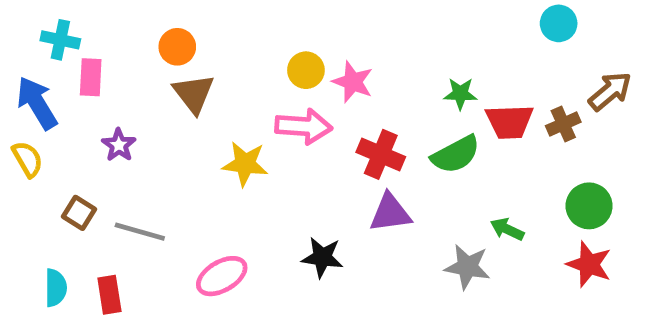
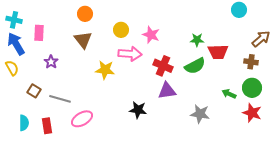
cyan cross: (60, 40) -> (14, 20), moved
orange circle: (177, 47) -> (85, 14), moved
yellow circle: (306, 70) -> (121, 30), moved
brown cross: (563, 124) -> (251, 62), moved, turned 32
green arrow: (507, 229) -> (229, 94), moved
pink ellipse: (222, 276) -> (82, 119), moved

